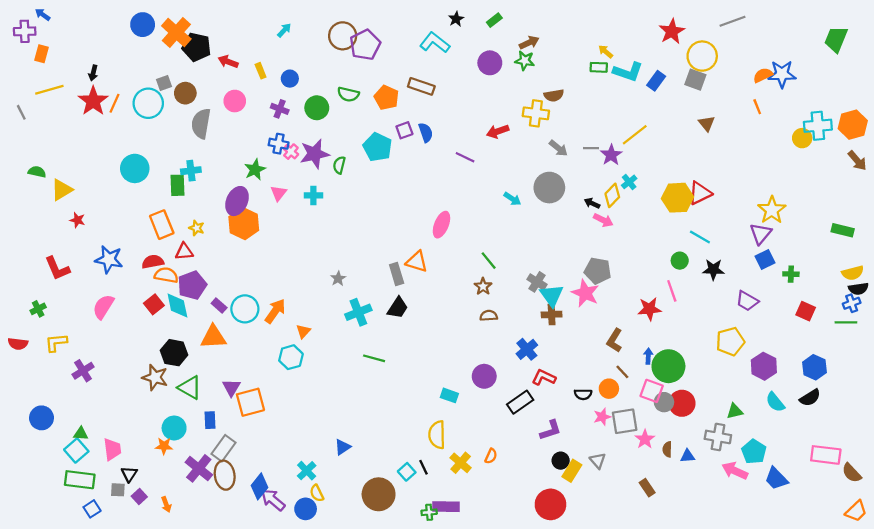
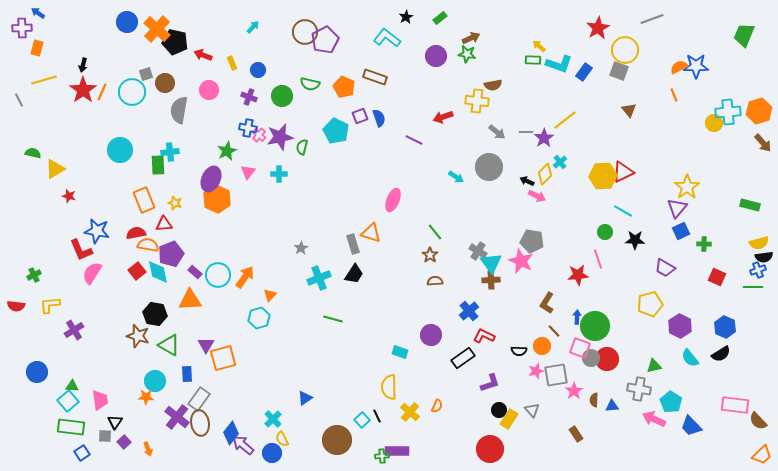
red L-shape: (57, 268) -> (81, 250), moved

